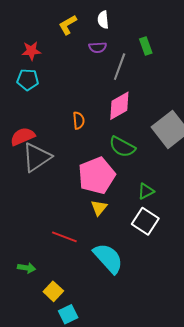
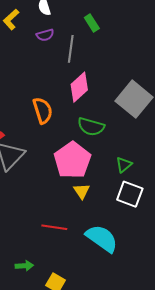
orange semicircle: (79, 120) -> (43, 110), size x1.5

